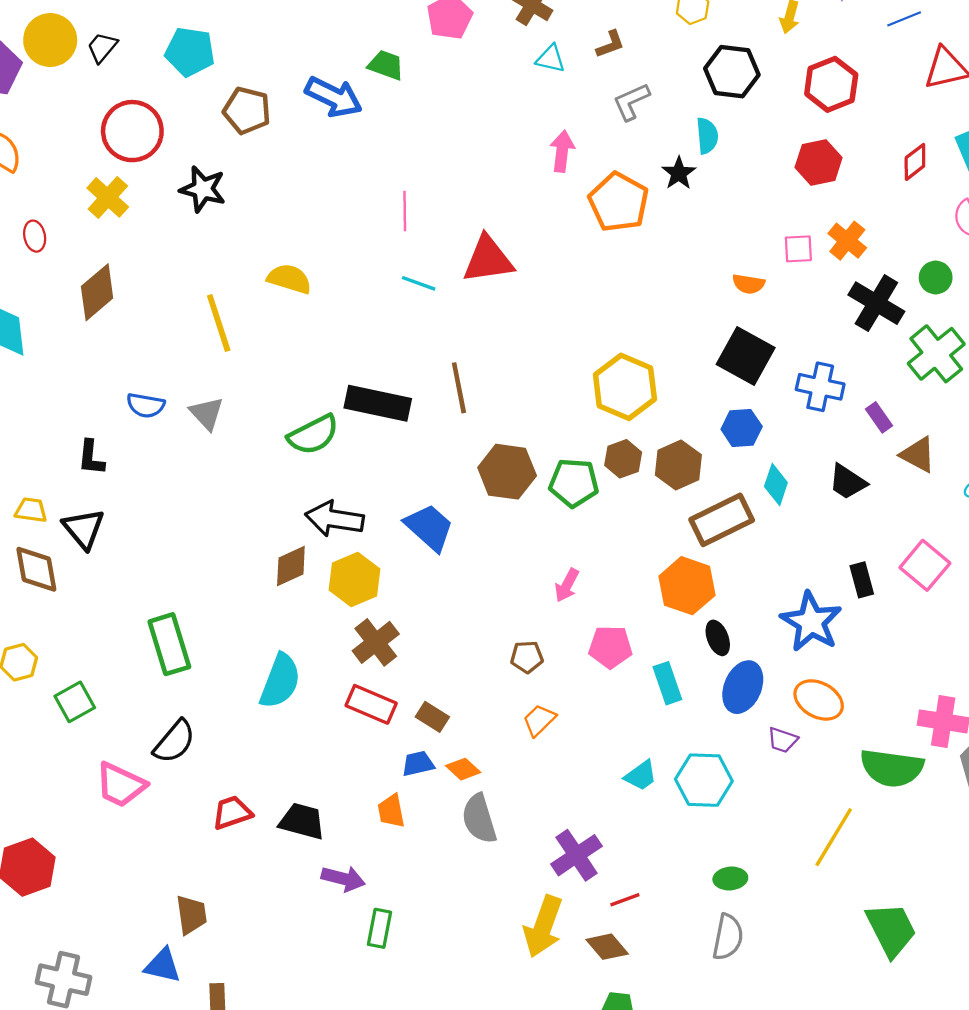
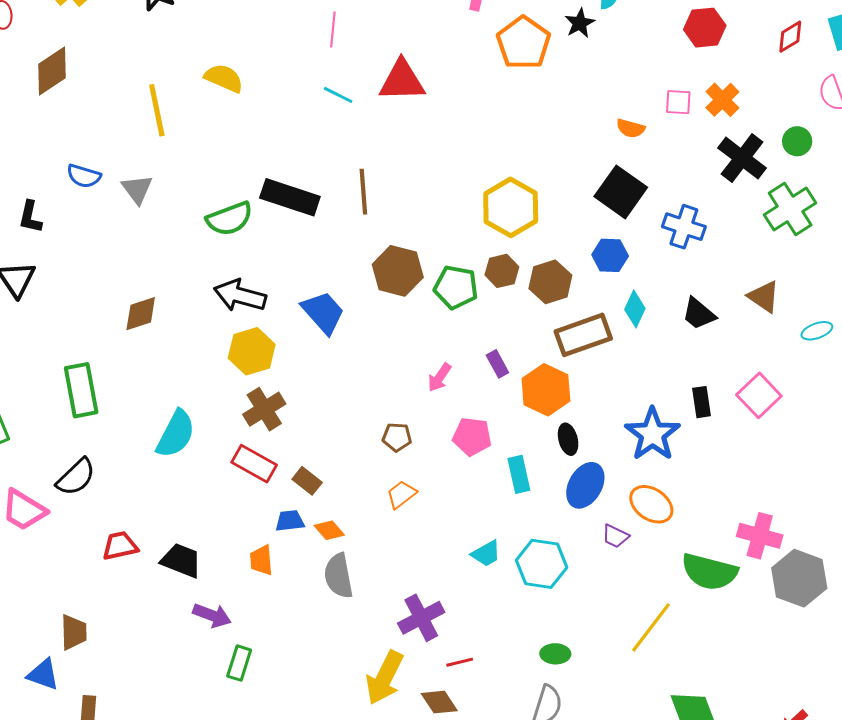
purple rectangle: (879, 417) -> (497, 364), moved
brown diamond: (291, 566) -> (141, 314), moved

